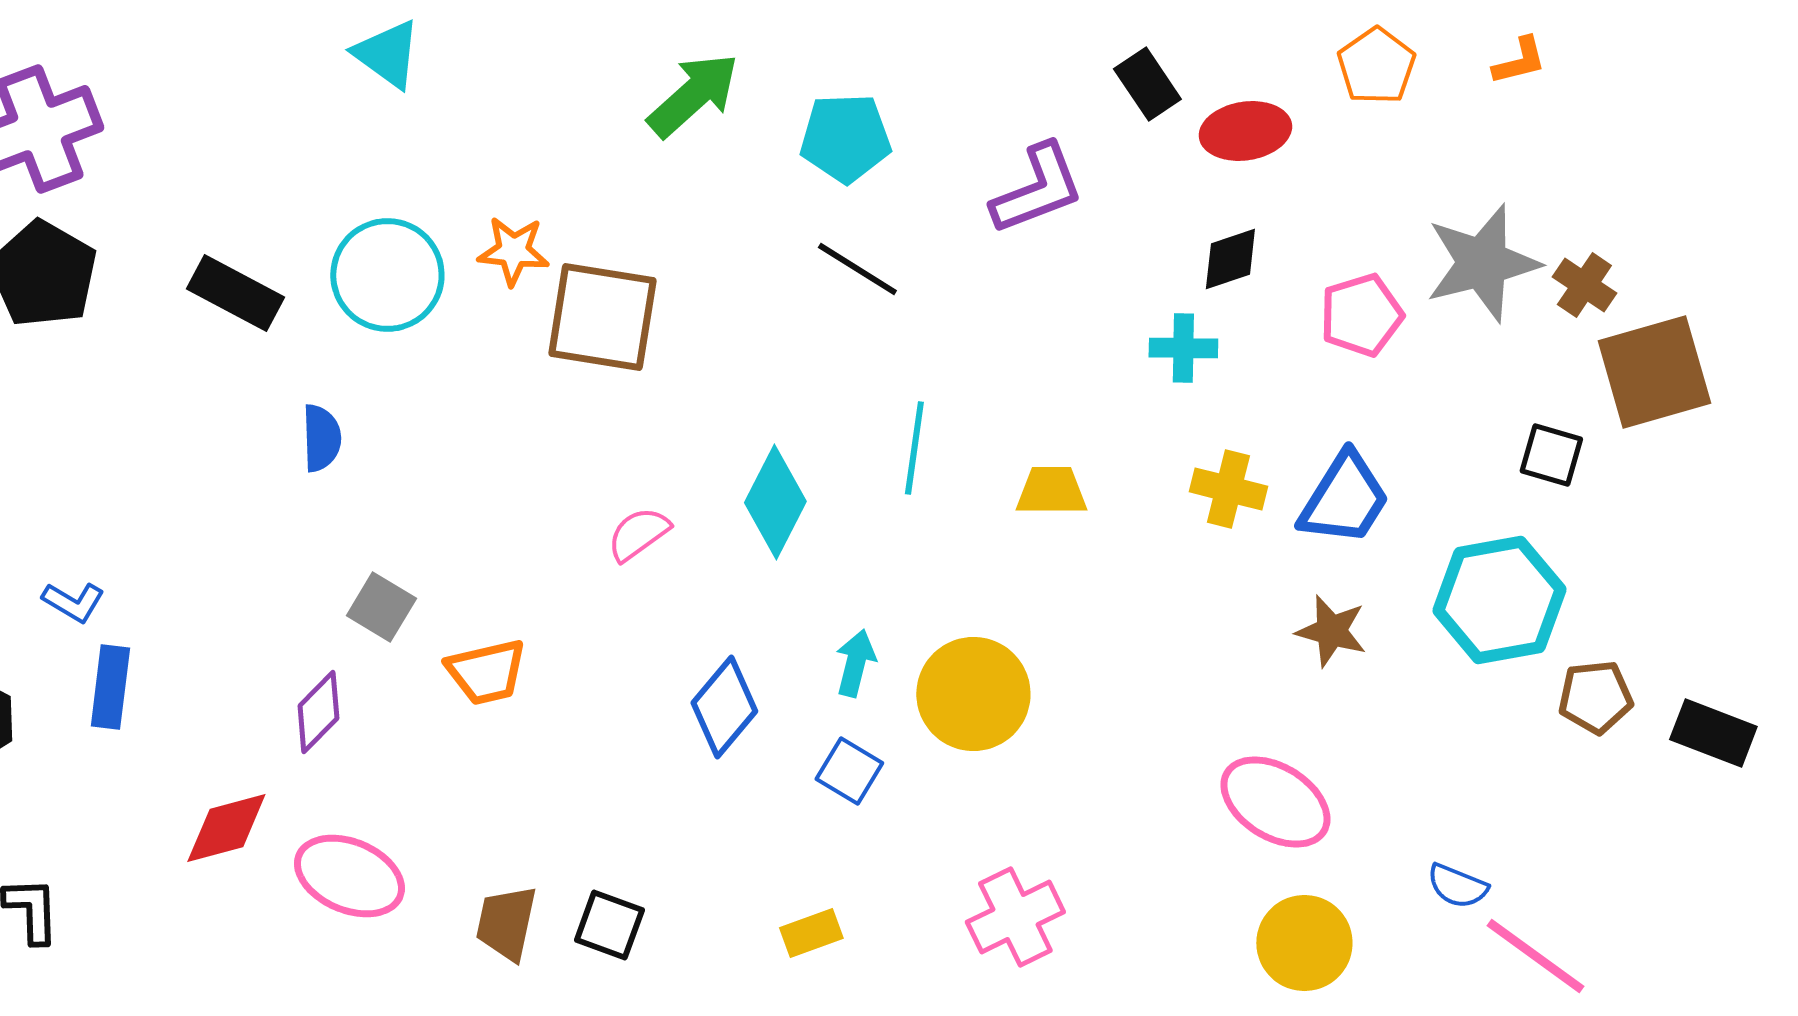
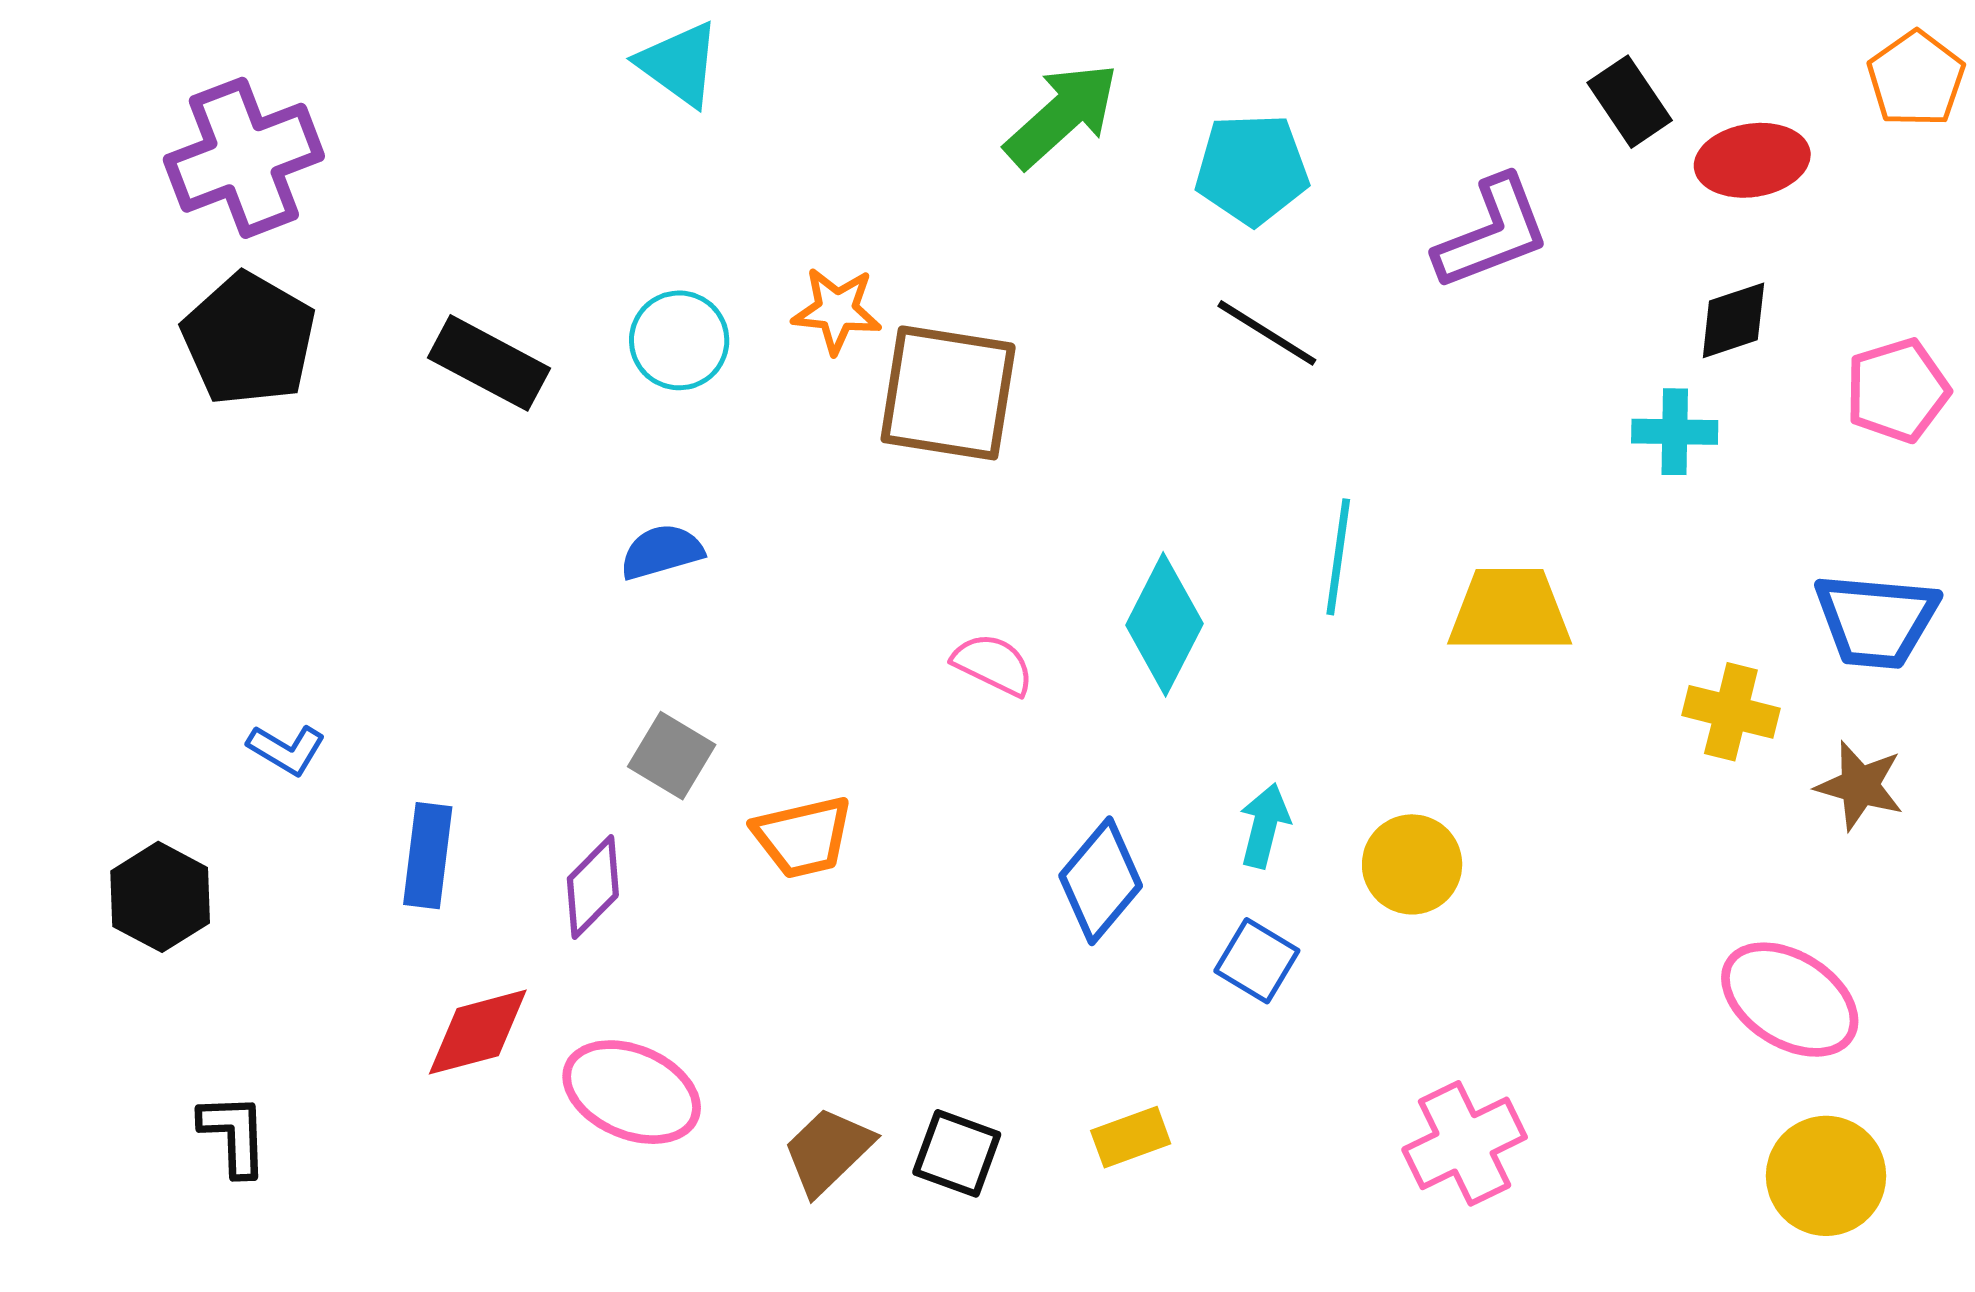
cyan circle: (387, 275) -> (679, 340), size x0.7
blue semicircle: (321, 438) -> (662, 552), moved, turned -104
yellow cross: (1228, 489) -> (1731, 712), moved
yellow trapezoid: (1051, 491) -> (1510, 611), size x1.4
blue trapezoid: (1344, 499) -> (1876, 621), turned 63
pink semicircle: (638, 534) -> (993, 664), turned 62
blue rectangle: (110, 687) -> (428, 856), moved
yellow circle: (973, 694) -> (1412, 864), size x0.7
brown trapezoid: (506, 923) -> (828, 1151), turned 34
yellow rectangle: (811, 933) -> (1131, 1137), moved

